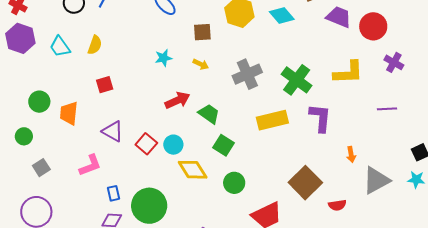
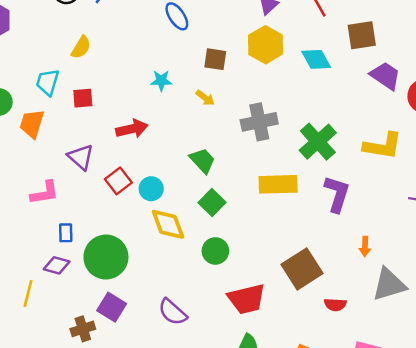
cyan trapezoid: (60, 47) -> (48, 82), moved, turned 40
red arrow: (177, 100) -> (132, 129), moved

